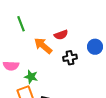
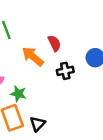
red semicircle: (61, 35) -> (54, 43), turned -96

